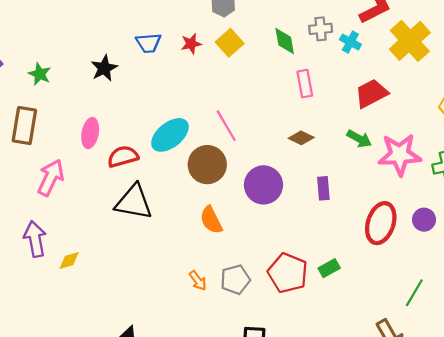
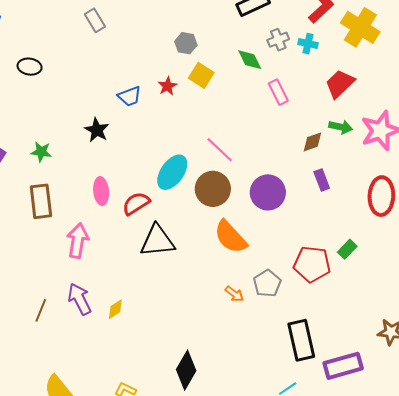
brown diamond: (301, 138) -> (312, 142), moved, turned -30
orange semicircle: (211, 220) -> (231, 237), size x1.4

